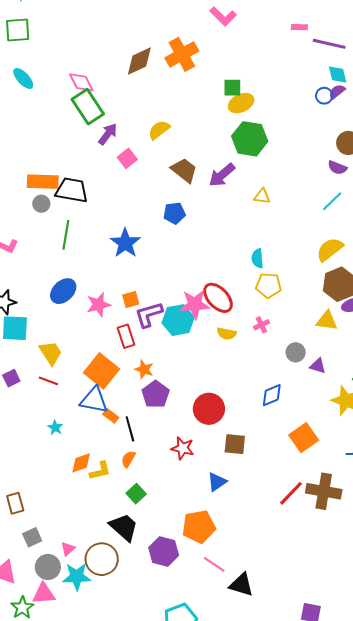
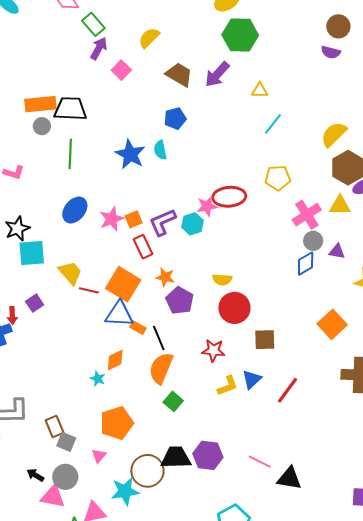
green rectangle: (88, 107) -> (93, 24), moved, size x0.7
cyan line: (332, 201) -> (273, 124), moved
cyan semicircle: (257, 258) -> (160, 150), moved
red ellipse: (218, 298) -> (229, 197), turned -44
orange square: (131, 300) -> (134, 219), moved
pink star: (195, 304) -> (207, 206), size x0.7
cyan hexagon: (178, 320) -> (193, 224), size x0.7
pink cross: (261, 325) -> (307, 215), moved, size x1.8
yellow semicircle: (227, 334) -> (222, 280), moved
red line: (48, 381) -> (89, 290), moved
blue diamond: (272, 395) -> (306, 264), moved
cyan star: (55, 427) -> (98, 379), moved
orange semicircle: (128, 459) -> (161, 368), size x1.8
orange diamond: (81, 463) -> (115, 360), moved
yellow L-shape: (100, 471) -> (228, 386), moved
red line: (291, 493) -> (287, 390), moved
black trapezoid: (124, 527) -> (176, 458), moved, turned -36
orange pentagon: (199, 527) -> (117, 423), moved
gray square: (32, 537) -> (66, 442), moved, turned -36
pink triangle: (68, 549) -> (99, 456), moved
gray circle: (48, 567) -> (65, 477), moved

